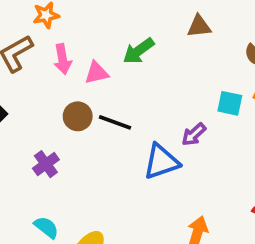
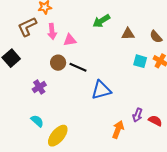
brown triangle: (199, 26) -> (128, 34), moved
green arrow: (139, 51) -> (101, 21), moved
purple arrow: (194, 134) -> (137, 115), moved, turned -32

